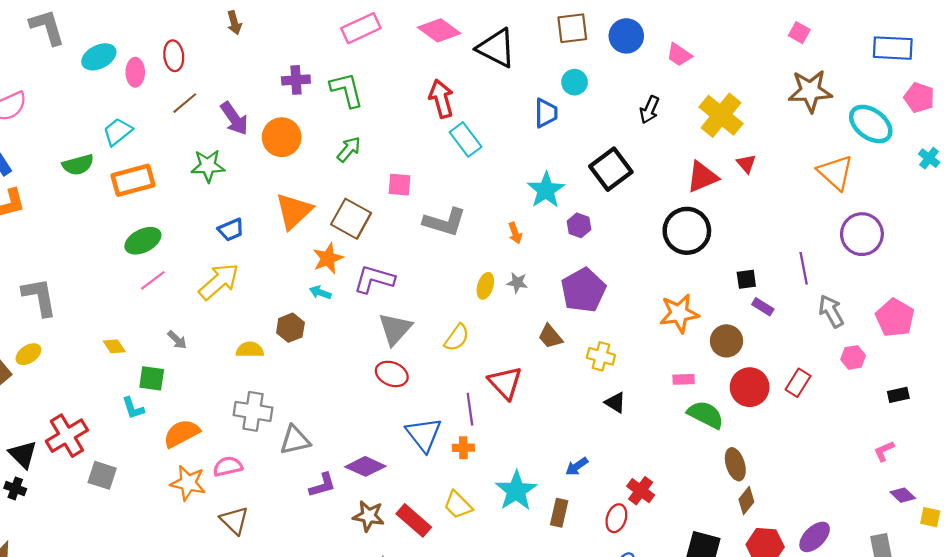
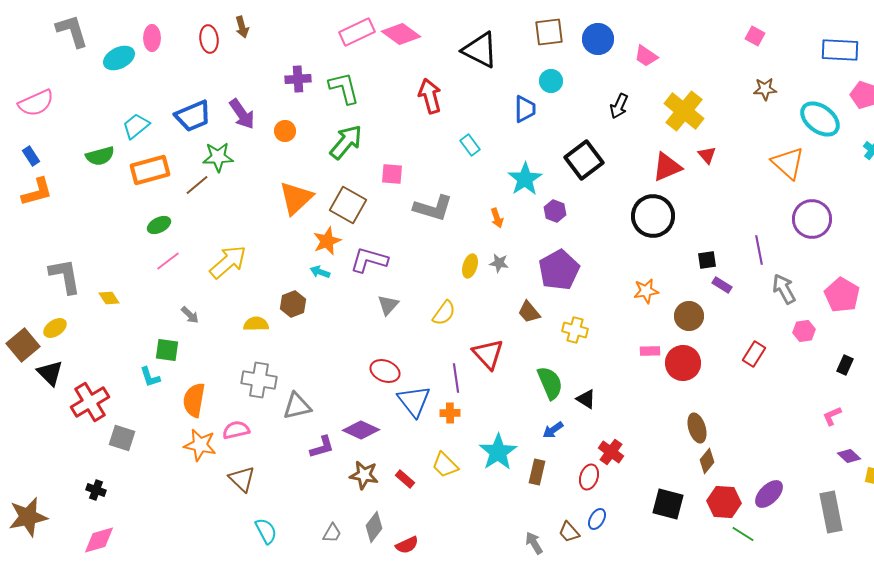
pink diamond: (439, 30) -> (401, 34), moved
red ellipse: (174, 56) -> (209, 39), moved
pink ellipse: (135, 72) -> (152, 38), moved
brown star: (810, 91) -> (765, 89), size x0.6
brown line: (185, 103) -> (197, 185), moved
orange circle: (282, 137) -> (285, 131), size x0.6
cyan rectangle: (466, 139) -> (470, 145), moved, size x0.7
green arrow: (349, 149) -> (346, 142), size x1.5
blue trapezoid: (231, 230) -> (193, 116), moved, size x1.5
green ellipse: (143, 241) -> (159, 225), size x0.7
orange star: (679, 313) -> (646, 291), size x0.7
gray triangle: (395, 329) -> (388, 305), size x0.7
yellow diamond: (114, 346) -> (109, 298), moved
red ellipse: (392, 374) -> (385, 371), moved
red circle: (750, 387) -> (683, 363), moved
black rectangle: (898, 395) -> (845, 365), turned -54
black triangle: (615, 403) -> (586, 399), moved
green semicircle: (706, 415) -> (550, 383), moved, turned 40
orange semicircle: (181, 433) -> (194, 400), turned -52
black triangle: (23, 454) -> (50, 373), moved
black cross: (15, 488) -> (96, 490), moved
red rectangle: (414, 520) -> (405, 479), size x0.6

